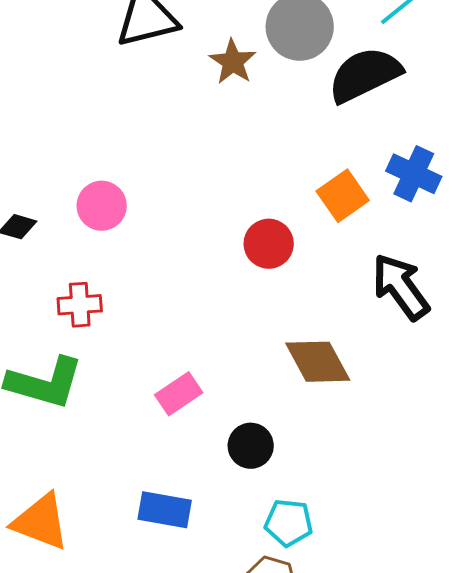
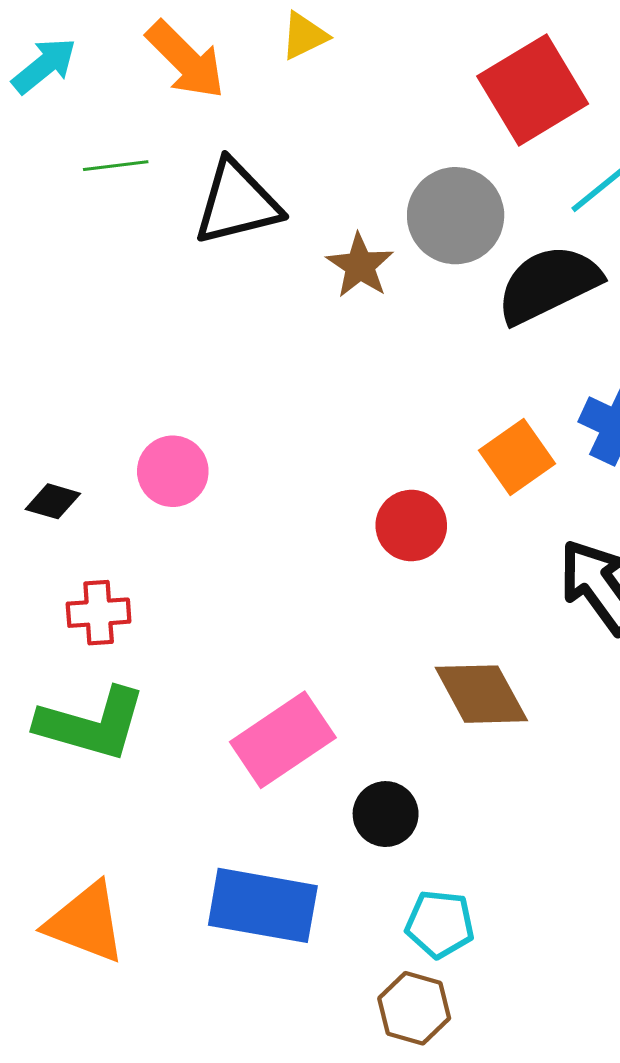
red cross: (80, 305) -> (99, 613), moved
pink rectangle: (179, 394) -> (283, 740), size x1.5
blue rectangle: (165, 510) -> (263, 905), size x1.4

